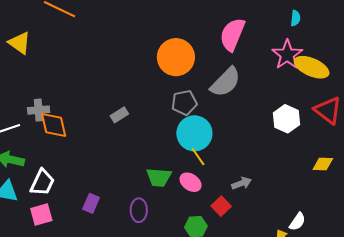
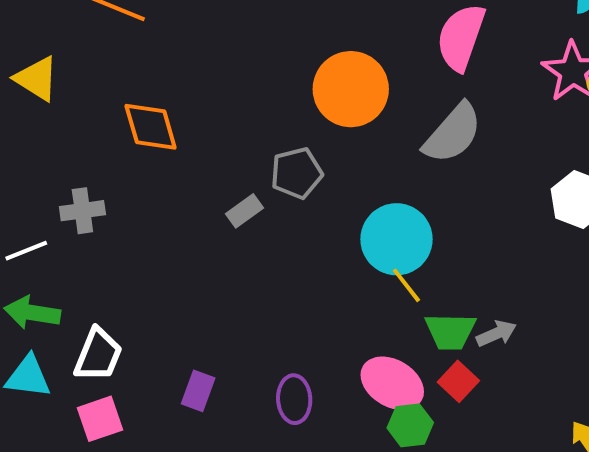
gray pentagon: (184, 103) -> (297, 173), moved
orange diamond: (54, 125) -> (151, 127), moved
green trapezoid: (159, 177) -> (450, 331), moved
pink ellipse: (191, 182) -> (392, 383), moved, size x1.4

